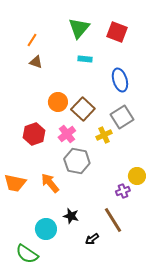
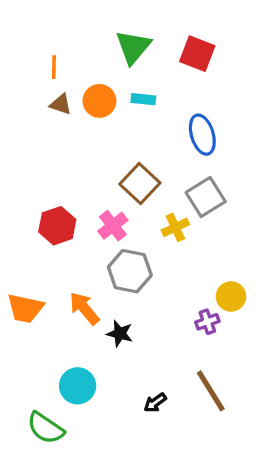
orange line: (32, 40) -> (54, 67), turned -32
orange circle: (58, 102) -> (99, 101), moved
black star: (71, 216) -> (120, 334), moved
brown line: (113, 220) -> (211, 391), moved

